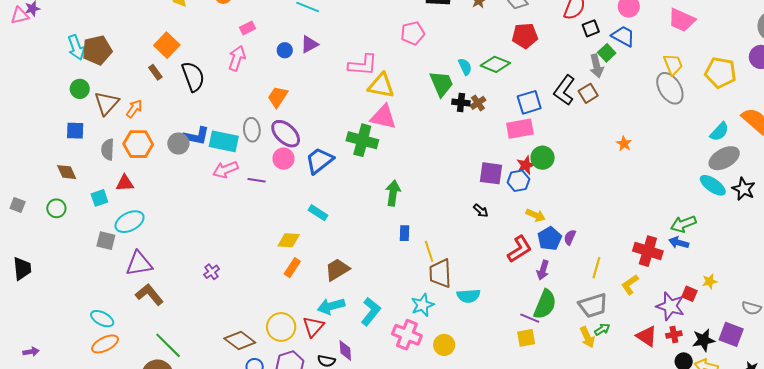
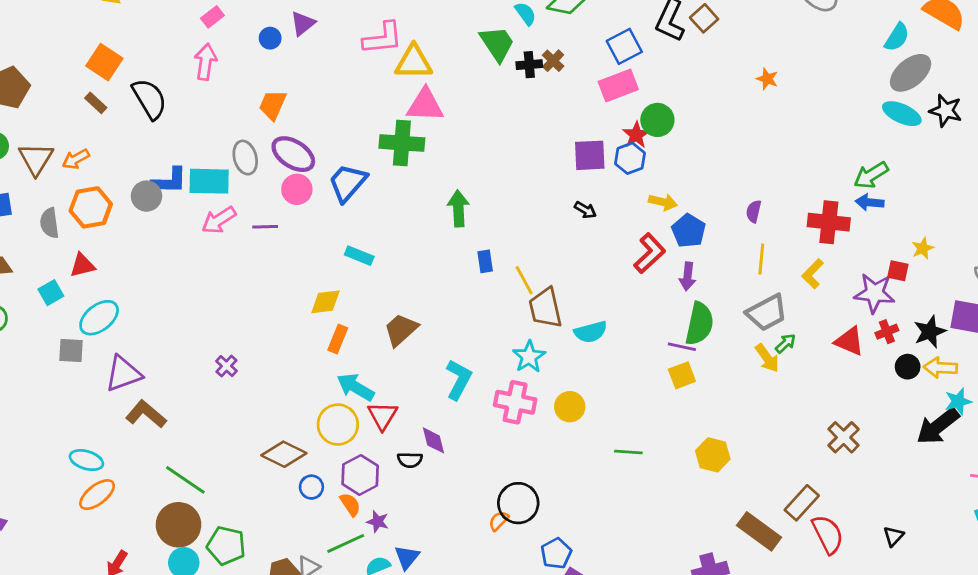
orange arrow: (134, 109) -> (76, 159), turned -144
purple semicircle: (570, 237) -> (754, 211), moved
cyan arrow: (331, 306) -> (355, 387), moved, turned 56

